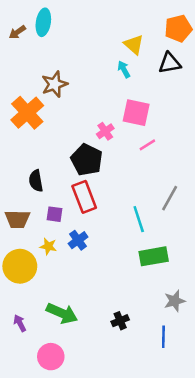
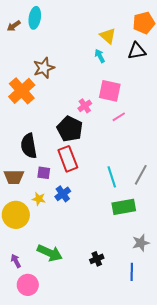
black semicircle: (36, 181) -> (29, 146), size x1.4
gray line: (170, 198) -> (141, 175), moved
pink circle: (51, 357) -> (28, 285), moved

